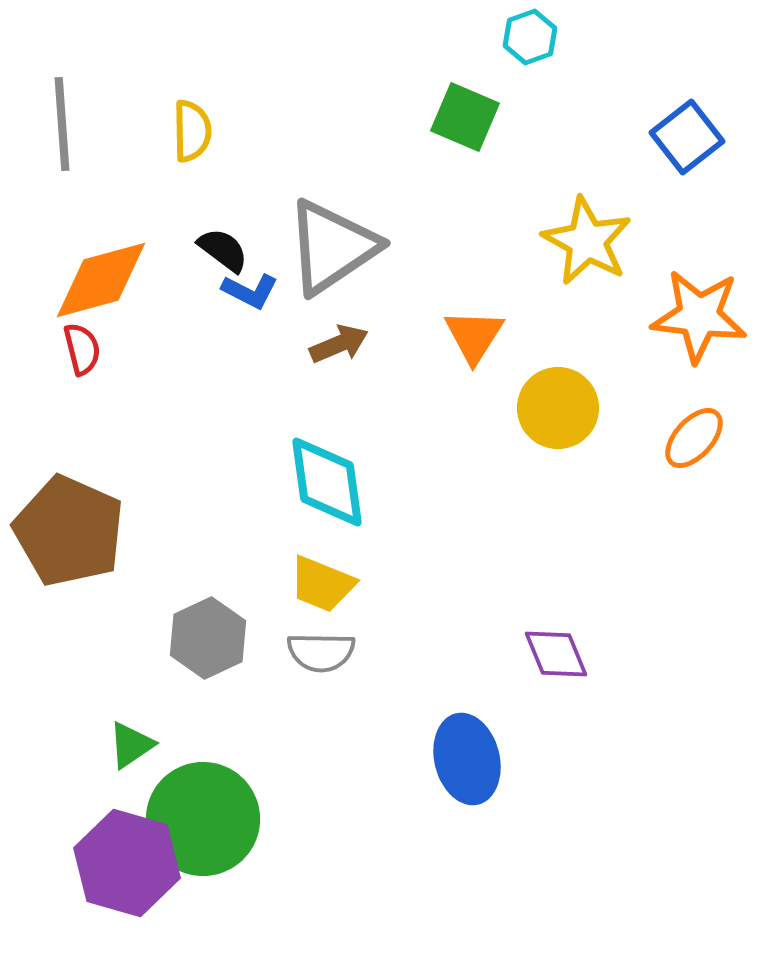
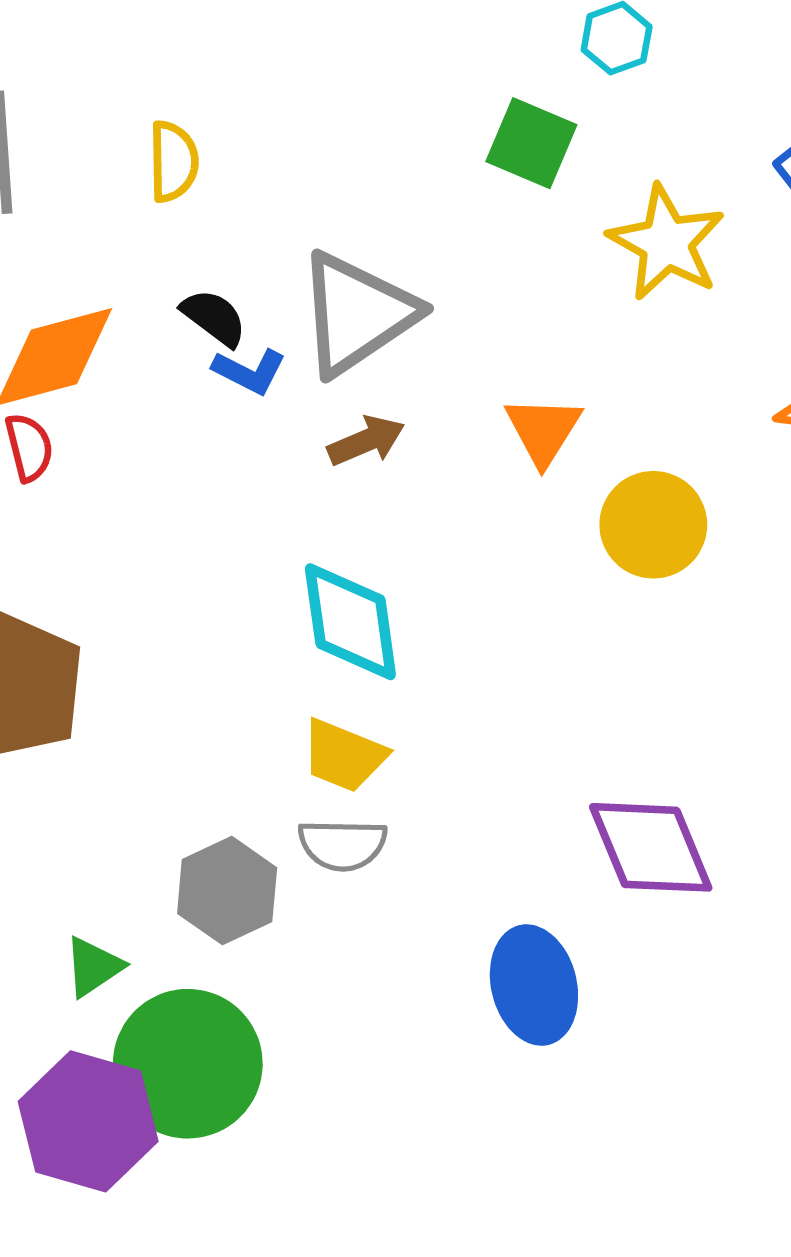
yellow star: (587, 241) -> (666, 243), moved
gray hexagon: (208, 638) -> (227, 891), moved
purple diamond: (556, 654) -> (651, 847), size x1.5

